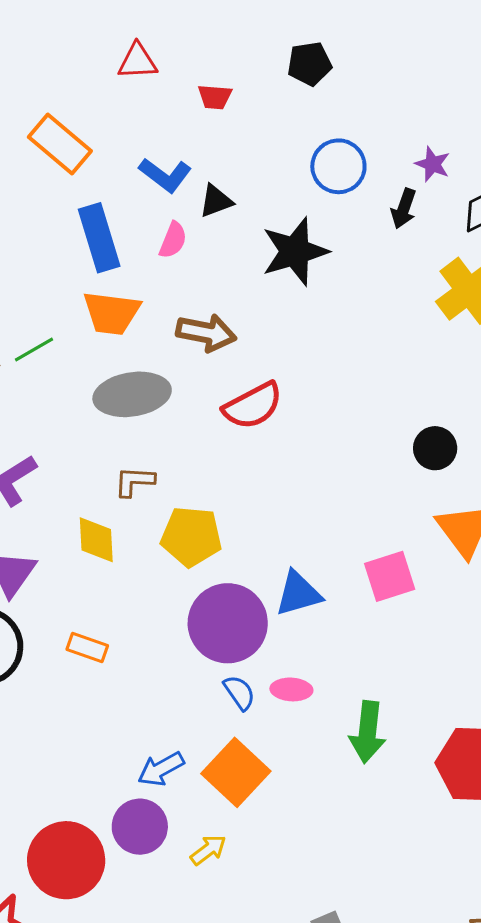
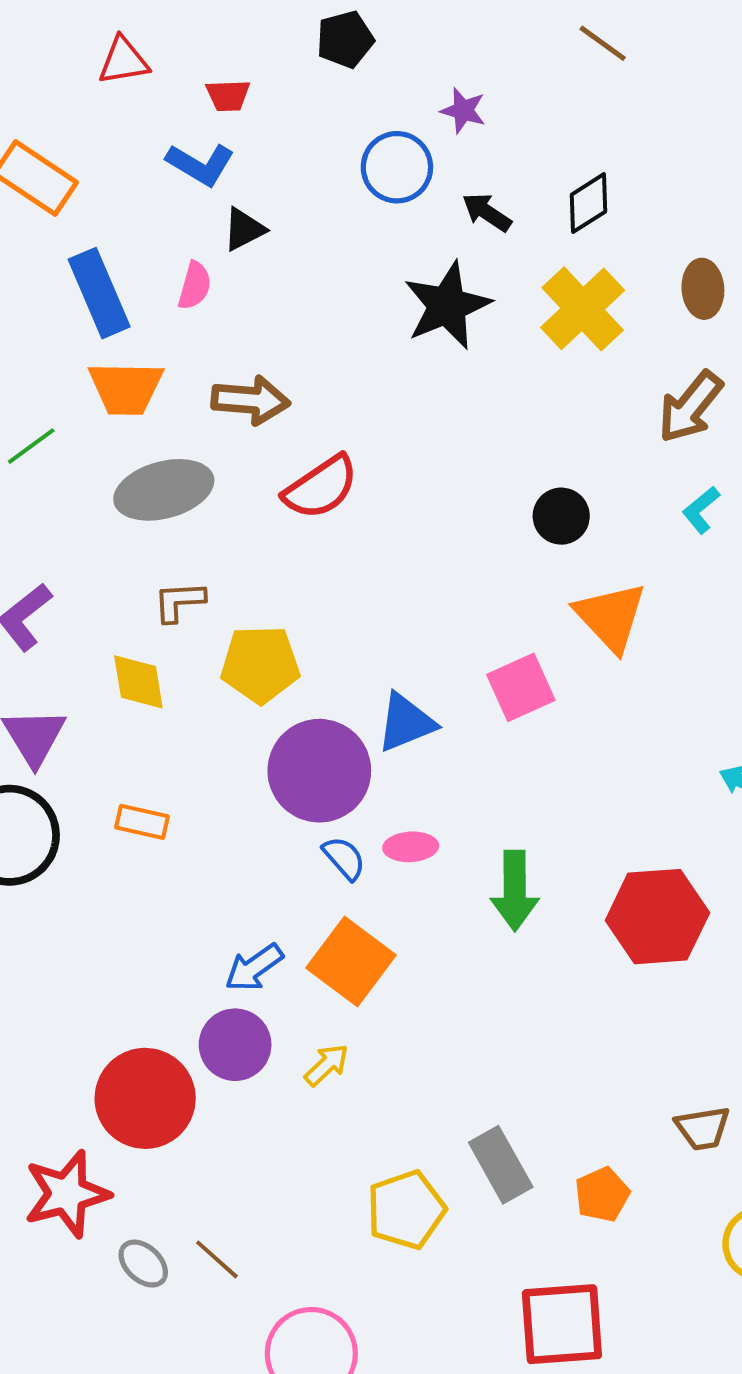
purple star: (433, 164) -> (463, 111), moved
blue L-shape: (165, 175) -> (200, 164), moved
black arrow: (404, 209) -> (487, 212), turned 111
black star: (295, 251) -> (447, 306), moved

